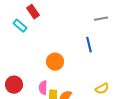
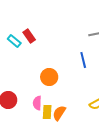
red rectangle: (33, 12) -> (29, 36), moved

